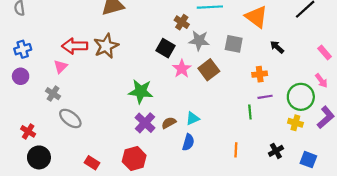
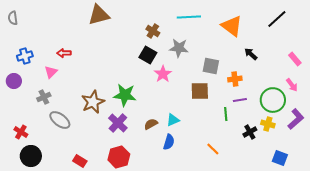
brown cross: (182, 22) -> (153, 31), moved
gray square: (234, 44) -> (211, 66), moved
red arrow: (75, 46) -> (64, 53), size x0.6
brown star: (106, 46) -> (93, 102), moved
blue cross: (23, 49) -> (25, 56), moved
brown square: (209, 70) -> (200, 91), moved, turned 36
gray cross: (53, 94) -> (44, 97), turned 32
purple cross: (145, 123) -> (118, 123), moved
orange line: (236, 150) -> (213, 149), turned -48
black cross: (276, 151) -> (250, 132), moved

